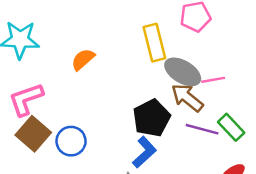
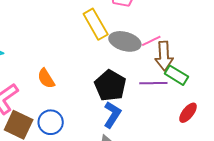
orange semicircle: (83, 59) -> (46, 78), moved, turned -65
brown arrow: (187, 98) -> (164, 56), moved, turned -116

